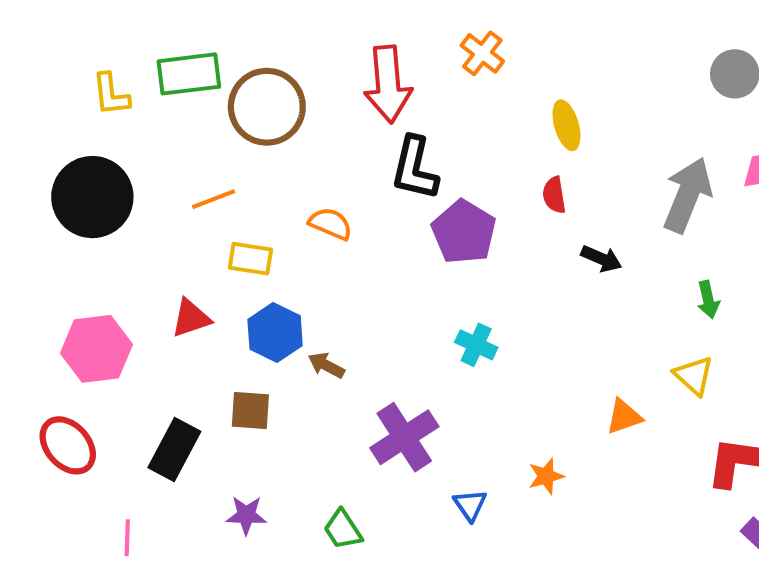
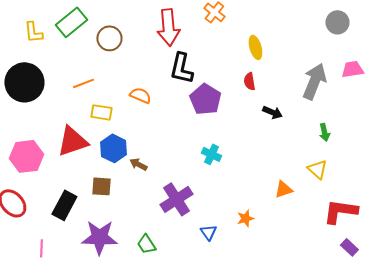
green rectangle: (189, 74) -> (71, 22), turned -32
brown circle: (267, 107) -> (109, 38), size x0.7
red triangle: (191, 318) -> (72, 141), size x1.6
purple star: (246, 515) -> (99, 237), size x1.8

